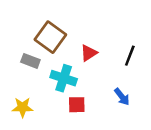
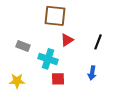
brown square: (50, 37) -> (55, 16), moved, turned -30
blue arrow: (122, 97) -> (92, 73), turned 48

